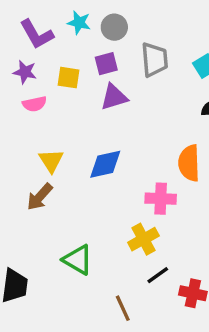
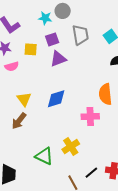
cyan star: (79, 23) -> (45, 18), moved
gray circle: (114, 27) -> (63, 11), moved
yellow cross: (143, 239) -> (71, 147), moved
black line: (158, 275) -> (91, 173), moved

